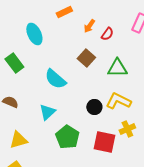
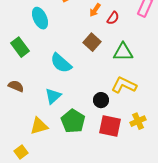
black circle: (94, 107) -> (101, 100), moved
yellow cross: (127, 129) -> (138, 121), moved
yellow triangle: (18, 140) -> (39, 126), moved

